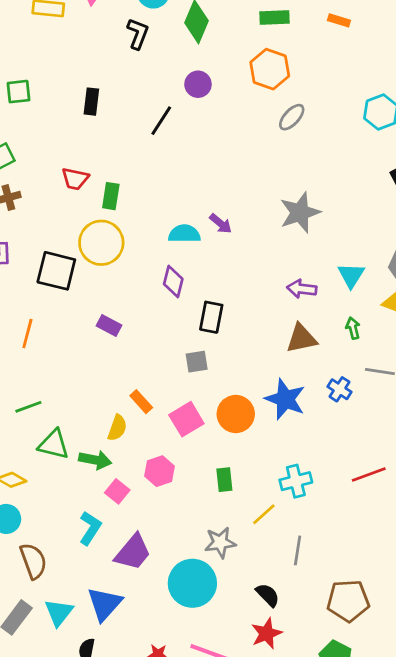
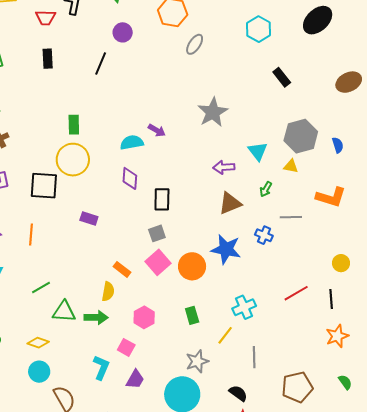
red trapezoid: (75, 179) -> (46, 18), moved
green arrow: (353, 328) -> (266, 189), turned -126
pink square: (186, 419) -> (158, 262), moved
pink square: (117, 491) -> (126, 347), moved
purple trapezoid: (133, 552) -> (135, 379), size x0.7

